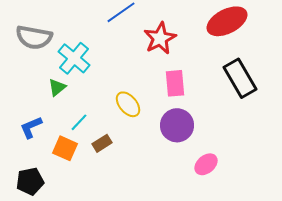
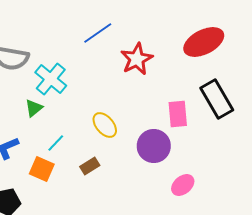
pink rectangle: (175, 83) -> (178, 114), moved
brown rectangle: (102, 143) -> (90, 166), moved

